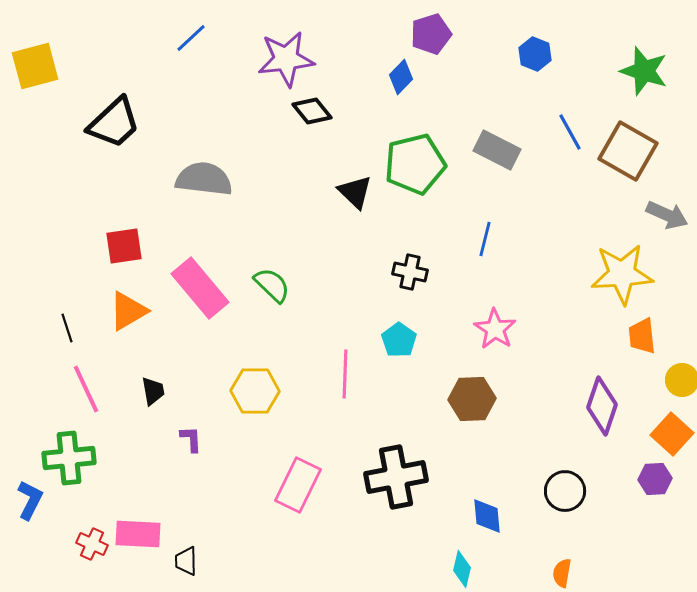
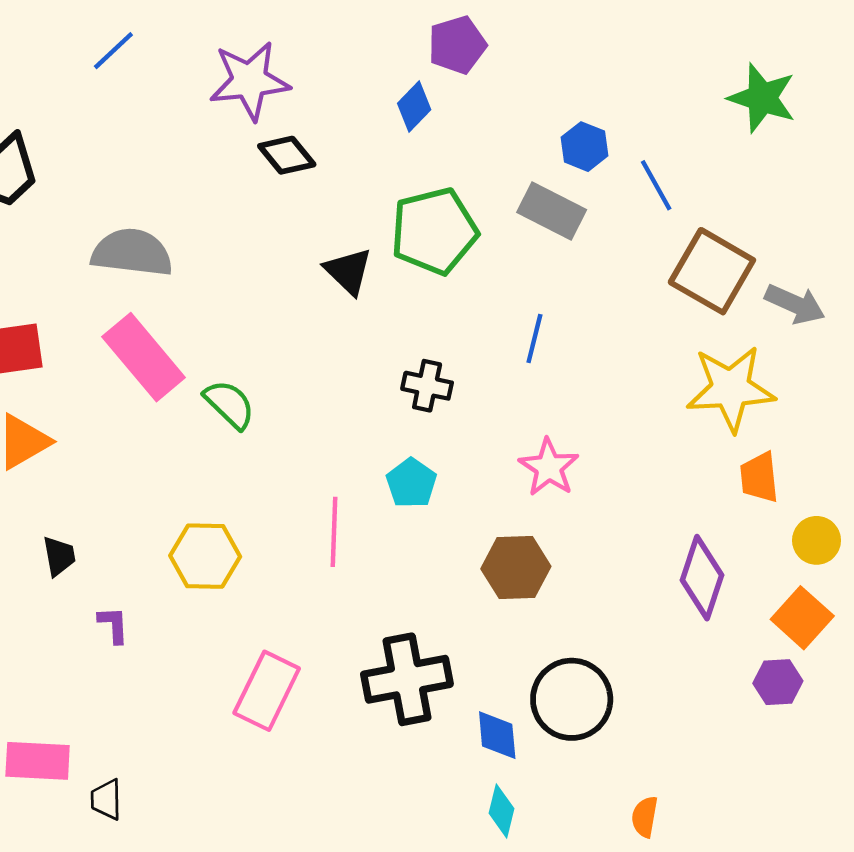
blue hexagon: (535, 54) -> (585, 147), moved
brown square: (628, 151) -> (712, 271), moved
pink rectangle: (200, 288) -> (144, 357), moved
black circle: (565, 491) -> (572, 699), moved, size x1.4
blue diamond: (487, 516) -> (497, 735), moved

